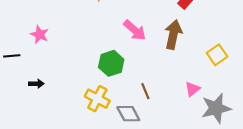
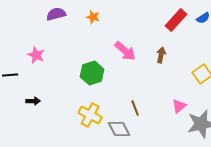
brown arrow: (173, 34) -> (161, 55), size x0.6
green hexagon: (111, 63) -> (92, 73), moved

